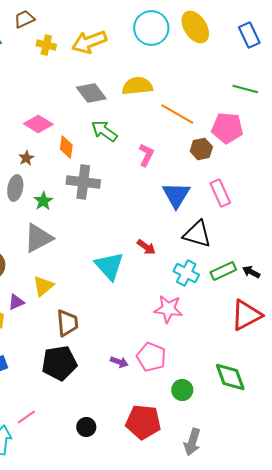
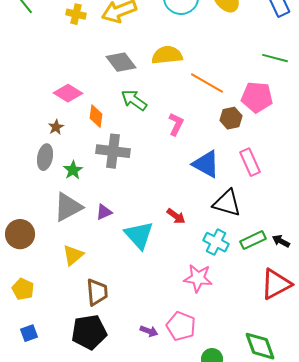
blue triangle: (176, 195) -> (206, 164), turned -32
purple triangle: (16, 302) -> (104, 212), moved

